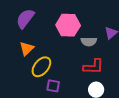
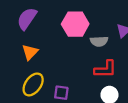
yellow ellipse: (41, 67) -> (33, 84), moved

